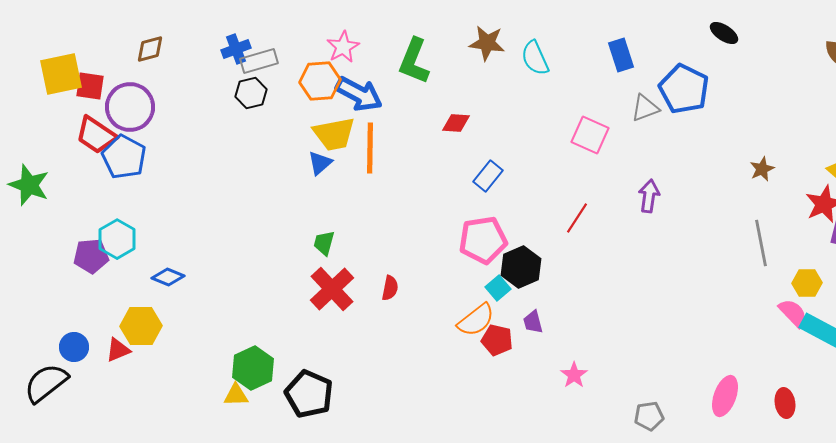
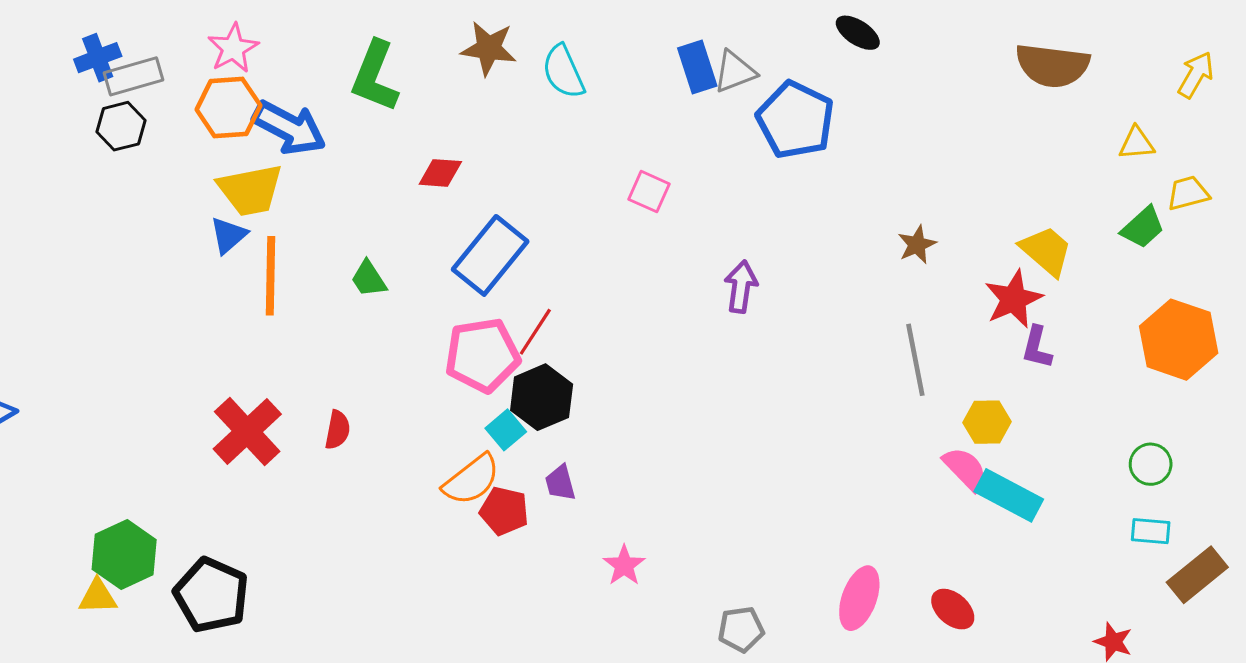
pink star: (343, 47) -> (233, 48), moved
gray triangle: (645, 108) -> (735, 72), moved
pink square: (590, 135) -> (649, 192), size x0.7
orange line: (370, 148) -> (271, 276), moved
blue rectangle: (488, 176) -> (490, 255), size x1.6
red line: (577, 218) -> (535, 332), moved
green trapezoid: (324, 243) -> (369, 279), moved, turned -48
red ellipse: (785, 403) -> (953, 609), turned -40

